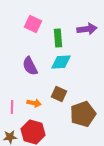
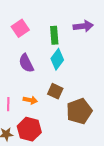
pink square: (33, 24) -> (20, 28), moved, turned 30
cyan diamond: (61, 62) -> (57, 59), turned -50

